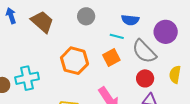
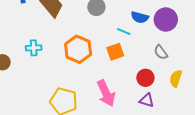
purple circle: (166, 32) -> (166, 19), moved
gray semicircle: (144, 51) -> (161, 52), moved, size x0.6
cyan cross: (27, 78) -> (34, 48), moved, size x0.7

